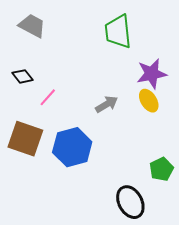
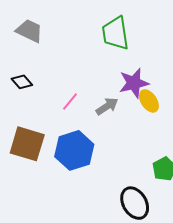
purple star: (152, 74) -> (134, 83), moved
pink line: (48, 97) -> (70, 102), moved

